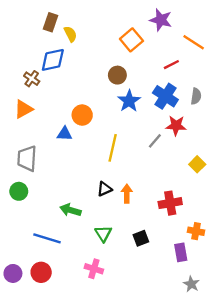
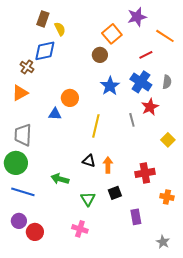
purple star: (161, 20) -> (137, 17), turned -30
brown circle: (117, 75) -> (100, 55), moved
red star: (176, 126) -> (150, 107), turned -30
gray line: (155, 141) -> (132, 120), turned -56
black triangle: (104, 189) -> (89, 161), turned 40
green circle: (19, 191) -> (16, 163), size x1.5
blue line: (47, 238) -> (23, 192), moved
black square: (141, 238) -> (115, 193), moved
purple rectangle: (181, 252) -> (136, 217), moved
purple circle: (13, 273) -> (19, 221), moved

